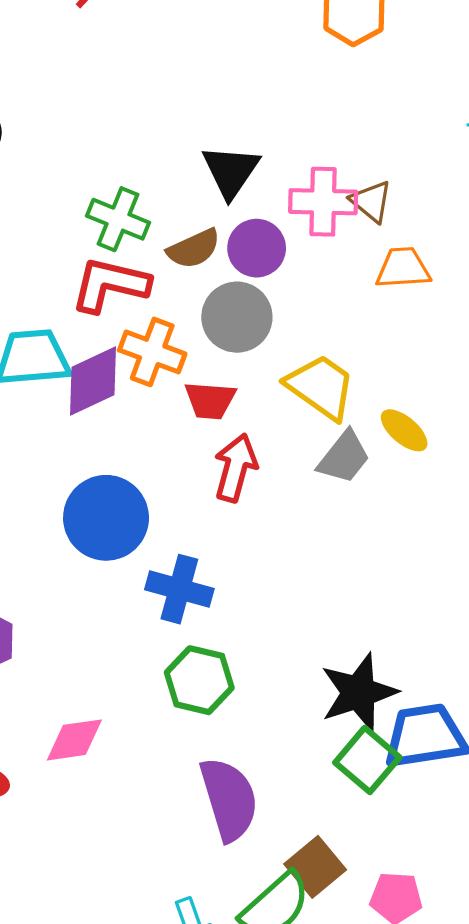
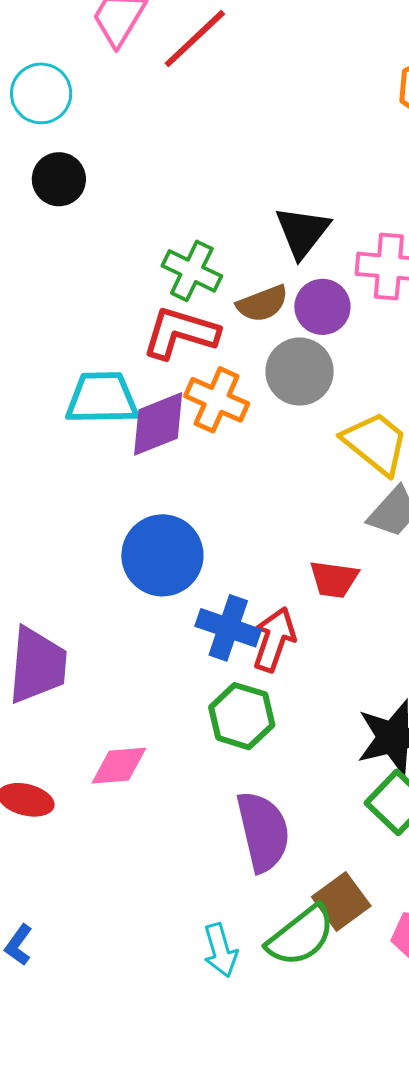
red trapezoid: (210, 400) -> (334, 579), moved
red arrow: (236, 468) -> (274, 639), moved

